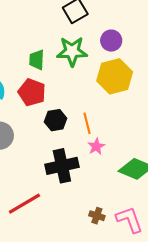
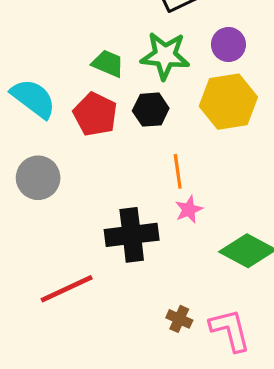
green trapezoid: (37, 60) -> (108, 64), turned 105
black hexagon: (56, 120) -> (151, 110), moved

